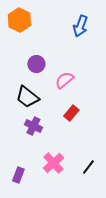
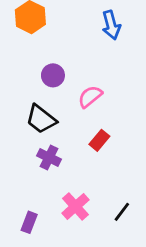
blue arrow: (80, 26) -> (111, 25), turned -35

